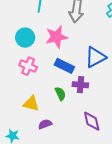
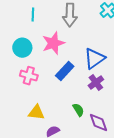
blue rectangle: (64, 66) -> (65, 71), turned -66
purple cross: (80, 85) -> (96, 83), moved, turned -35
green semicircle: (60, 94) -> (78, 110), moved

